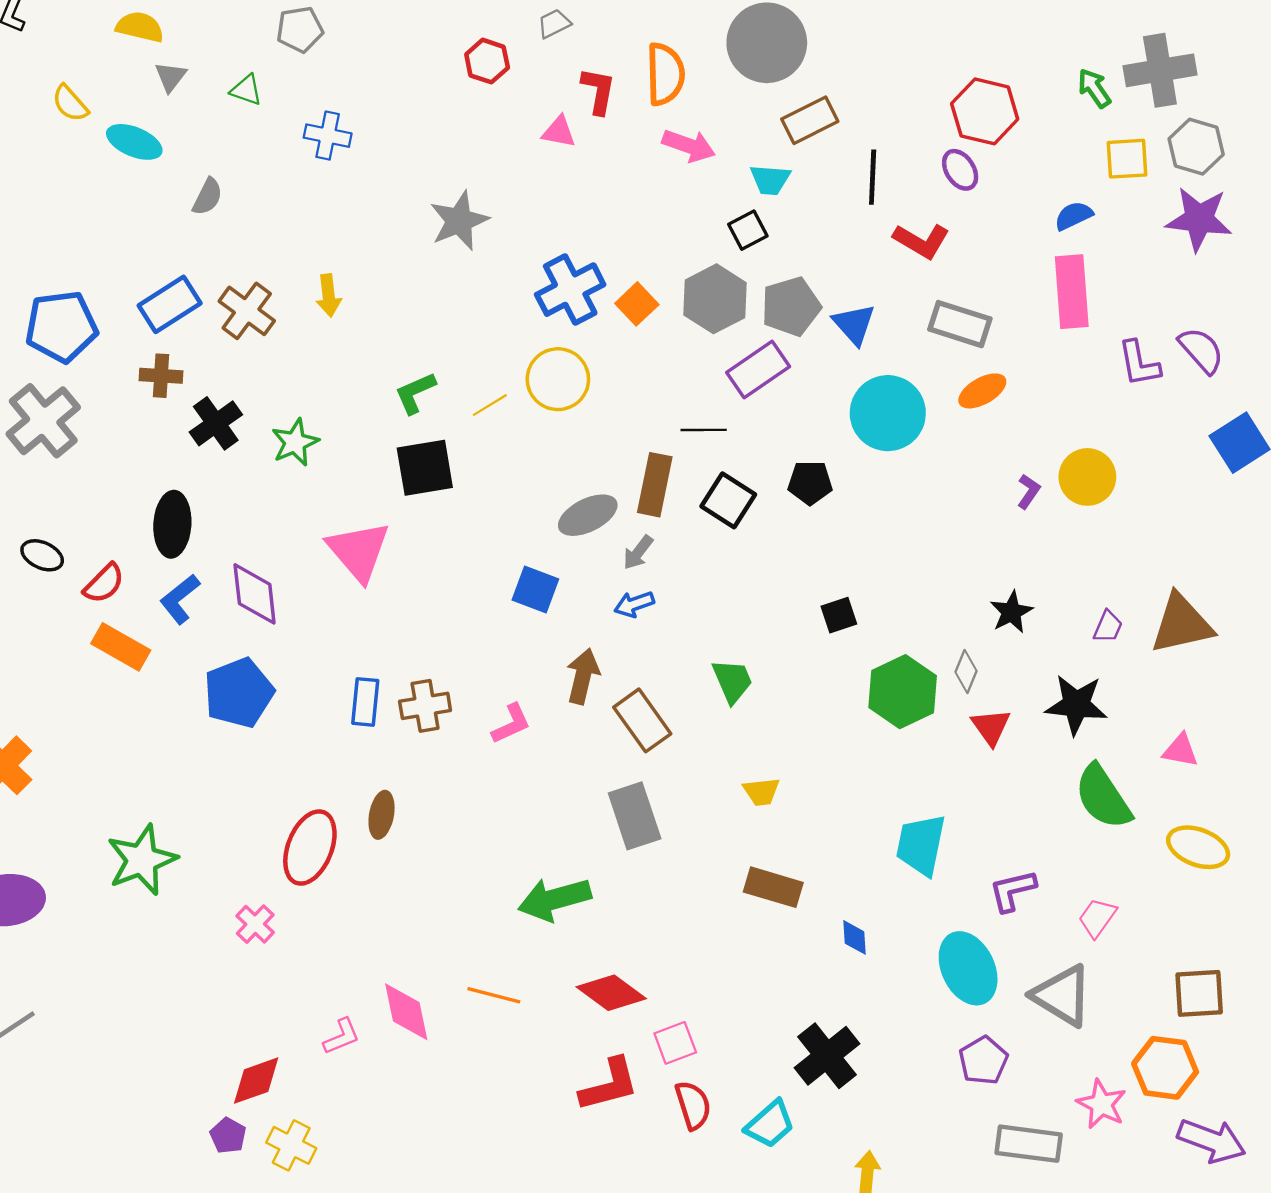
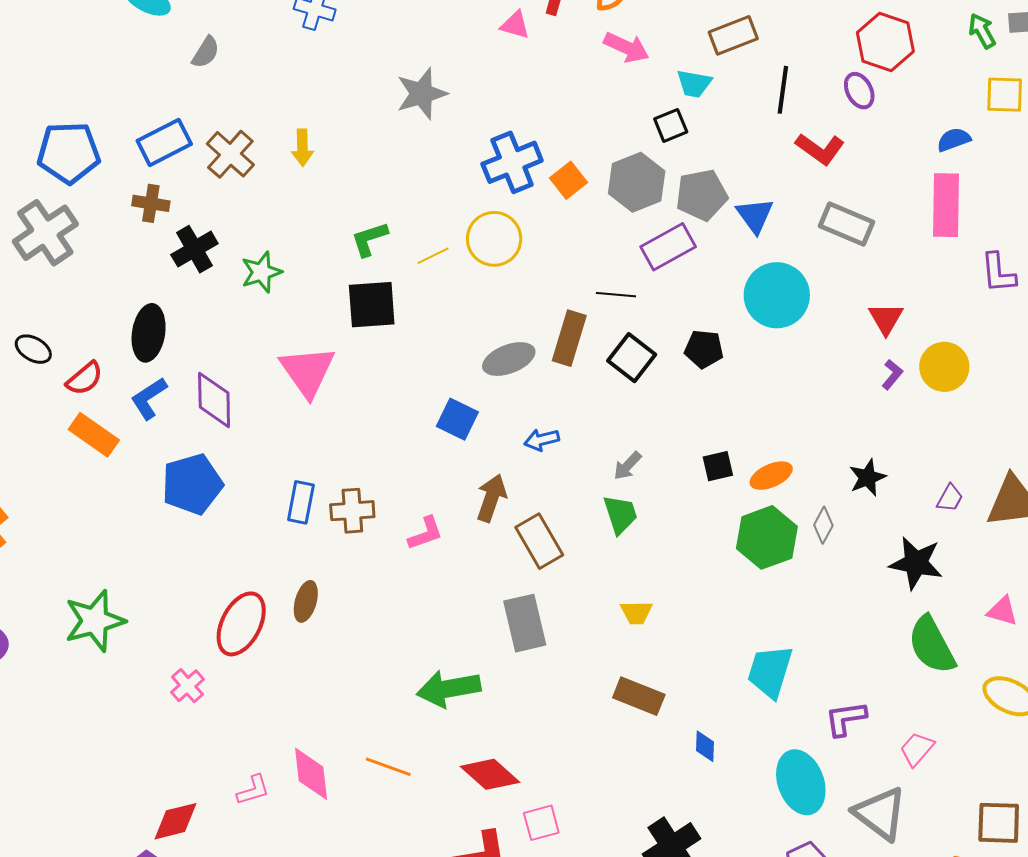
orange ellipse: (982, 391) -> (771, 476), moved
gray arrow: (638, 552) -> (627, 466), moved
red triangle: (991, 727) -> (886, 319), moved

